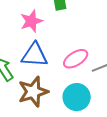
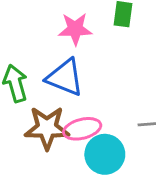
pink ellipse: (76, 59) -> (82, 129), moved

